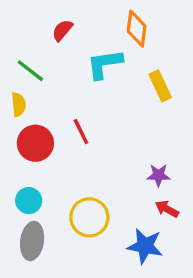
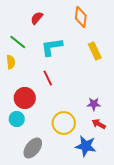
cyan L-shape: (105, 64) -> (52, 47), moved
red circle: (35, 143) -> (25, 98), moved
yellow circle: (89, 217) -> (64, 123), moved
gray ellipse: (32, 241) -> (33, 148), moved, turned 30

